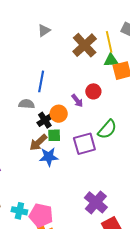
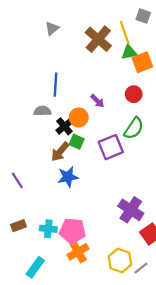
red circle: (93, 91) -> (134, 94), moved
green square: (54, 135) -> (77, 142), turned 32
blue star: (49, 157) -> (68, 177), moved

